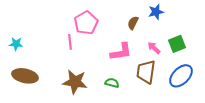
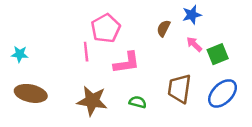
pink arrow: (154, 48) -> (194, 44), moved
pink L-shape: (121, 52) -> (127, 63), moved

